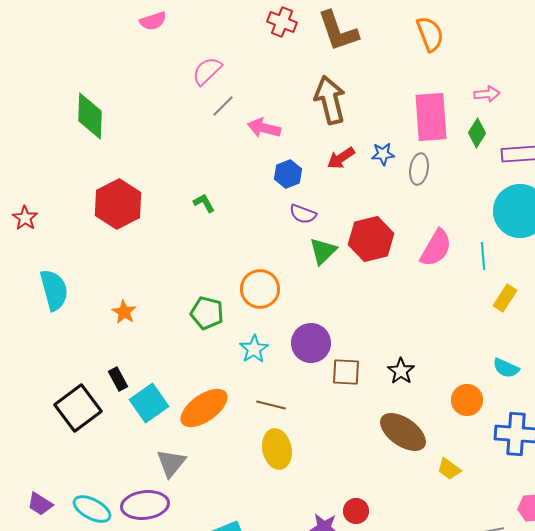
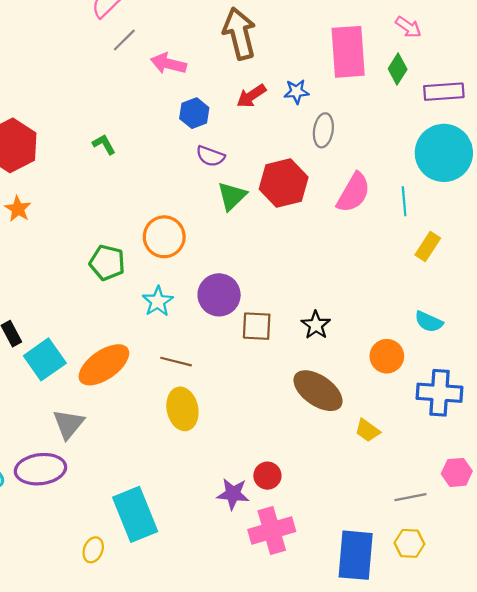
pink arrow: (487, 94) -> (408, 27), turned 40
gray ellipse: (419, 169) -> (323, 130), moved
orange star: (124, 312) -> (18, 209), moved

